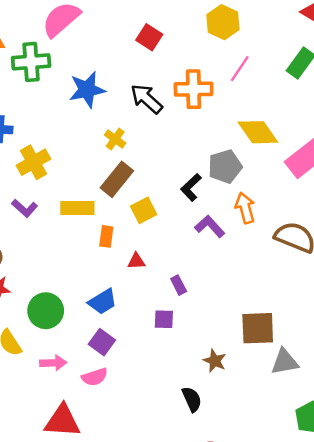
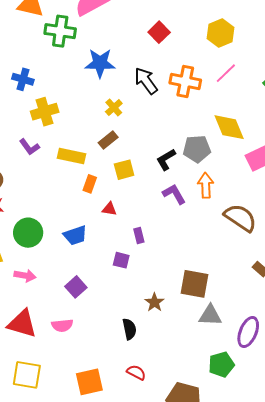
brown rectangle: (117, 179) -> (108, 140), size x0.7
purple square: (102, 342) -> (76, 287), moved
pink semicircle: (95, 377) -> (62, 325), moved

